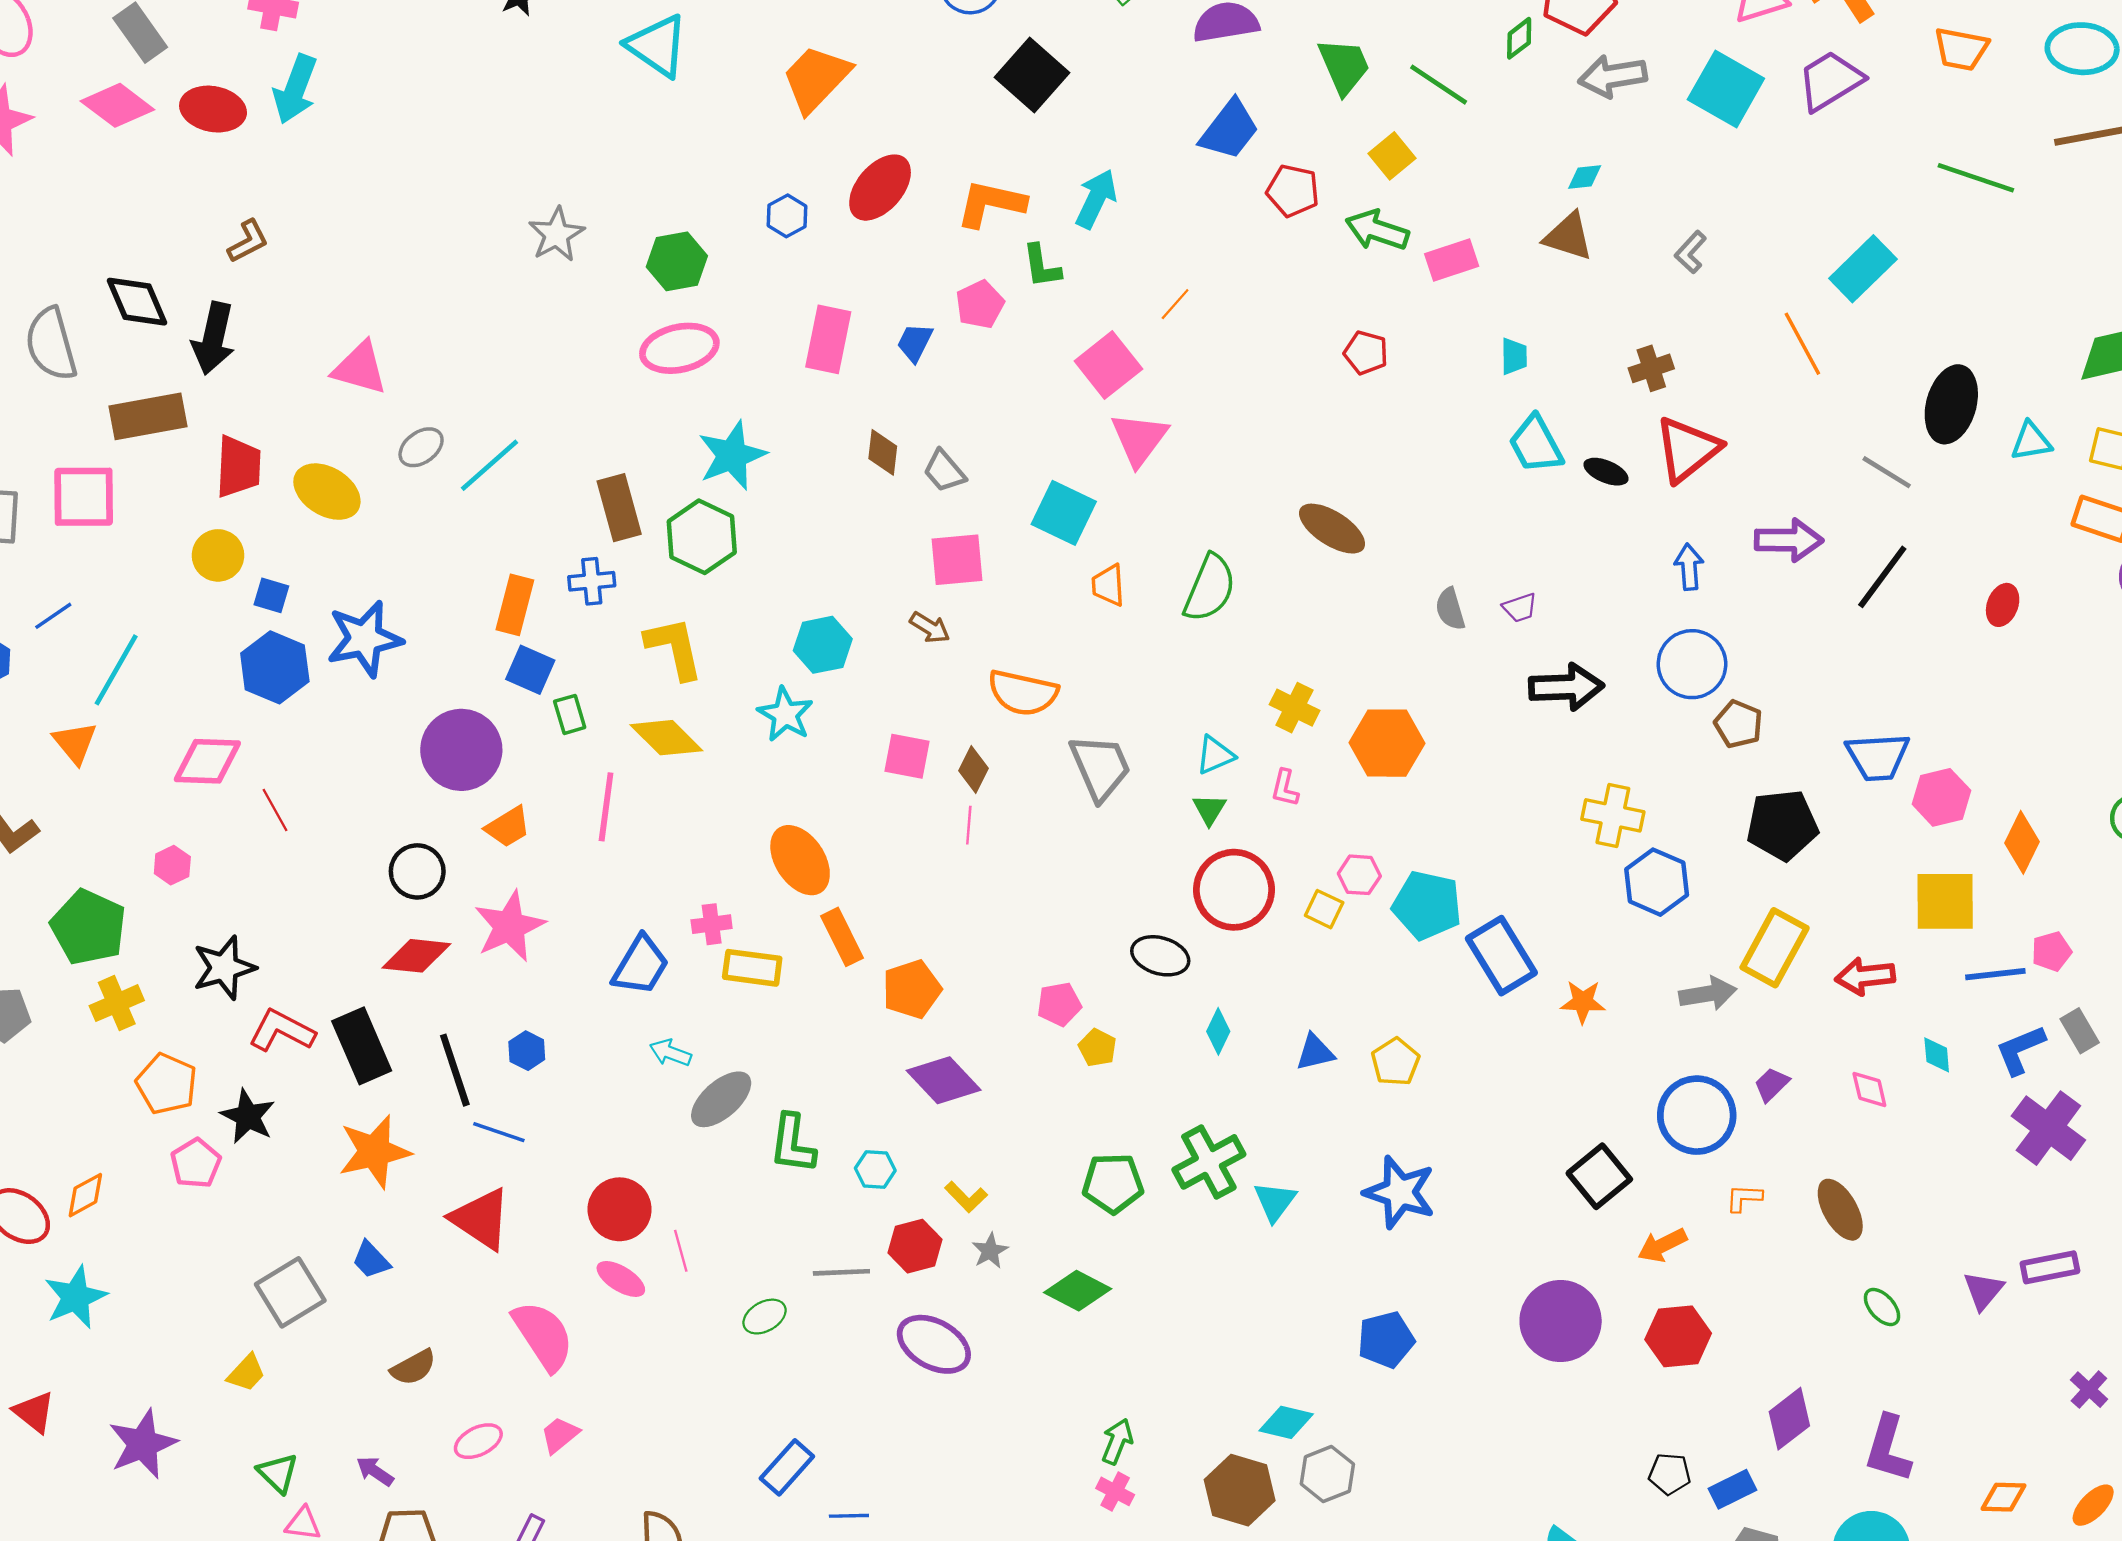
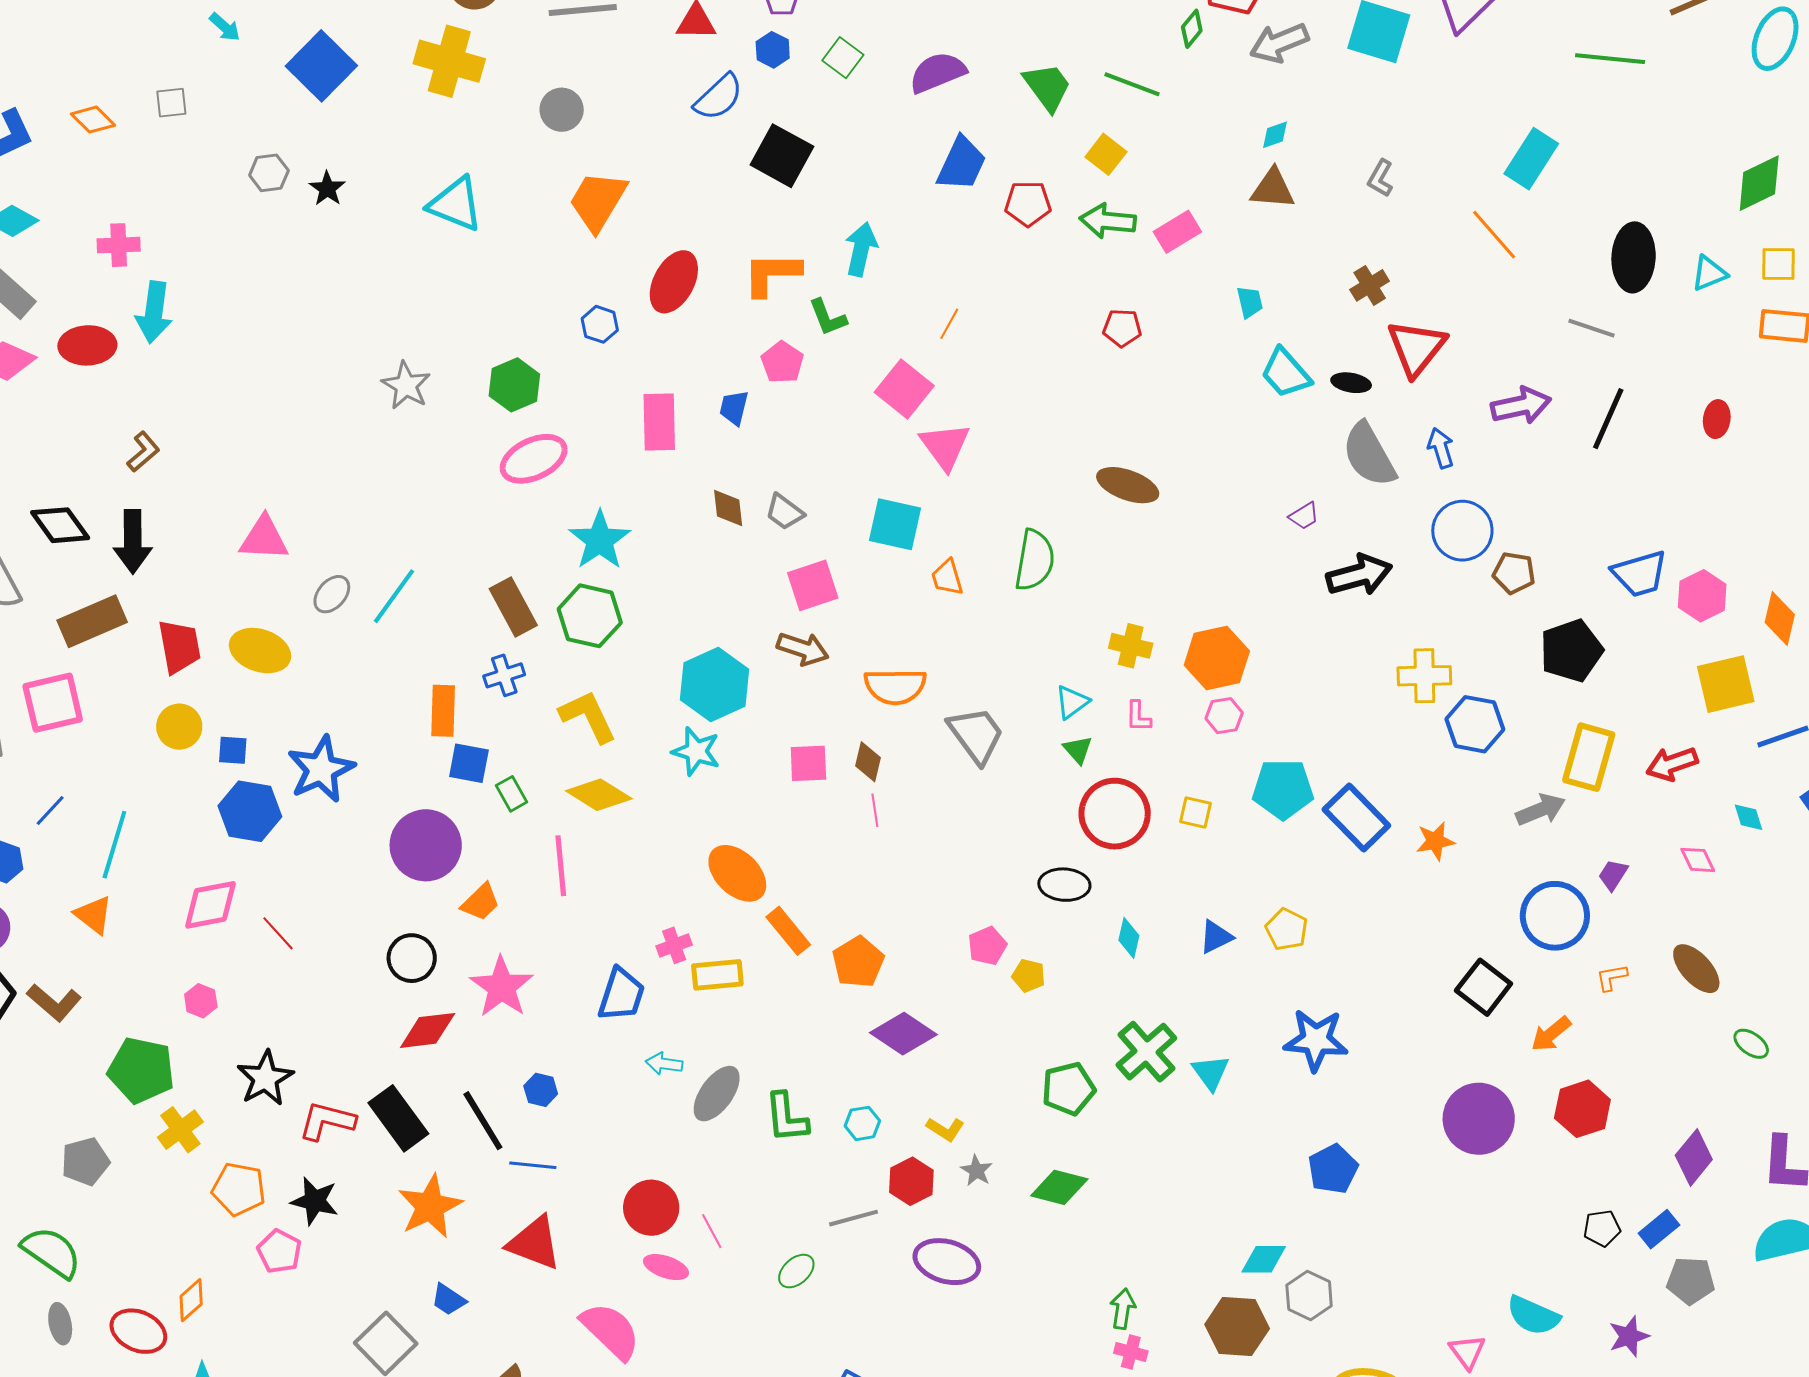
gray semicircle: (1450, 609) -> (1369, 455), moved, size x1.8
brown arrow: (930, 628) -> (803, 649), size x1.4
cyan hexagon: (823, 645) -> (714, 685), size x1.4
pink hexagon: (1359, 875) -> (1224, 716), moved

